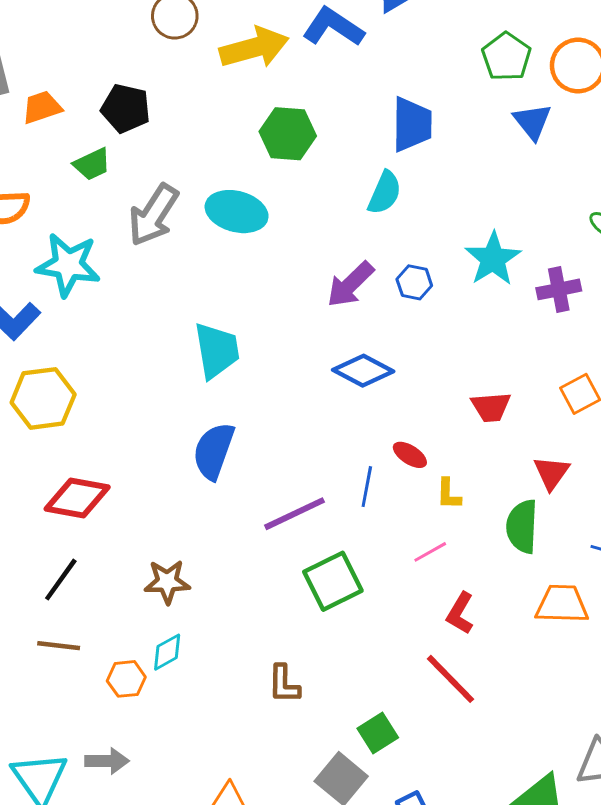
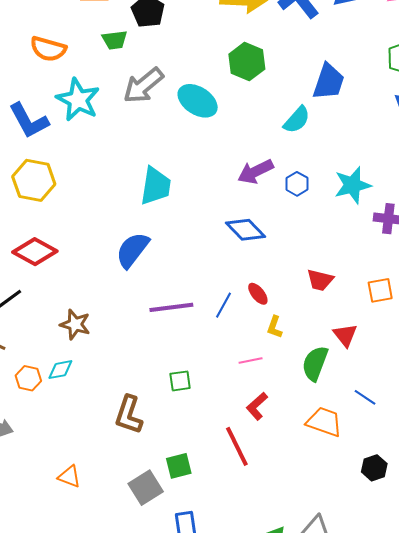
red triangle: (551, 473) -> (345, 335), turned -32
green square: (333, 581) -> (180, 381), moved, size x0.6
brown L-shape: (284, 684) -> (129, 415), size x1.4

